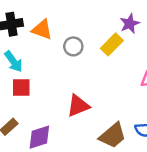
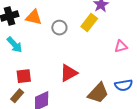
red square: (21, 88) -> (24, 76), moved

